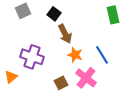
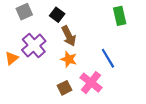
orange star: (75, 55) -> (69, 59), moved
purple cross: (32, 57) -> (34, 46), moved, turned 30
orange triangle: (11, 77) -> (12, 58), moved

